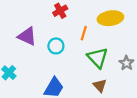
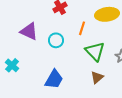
brown triangle: (100, 86) -> (97, 77), turned 32

